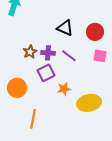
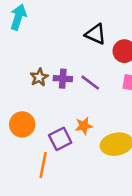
black triangle: (65, 28) -> (96, 34), moved
purple square: (46, 73) -> (60, 139), moved

